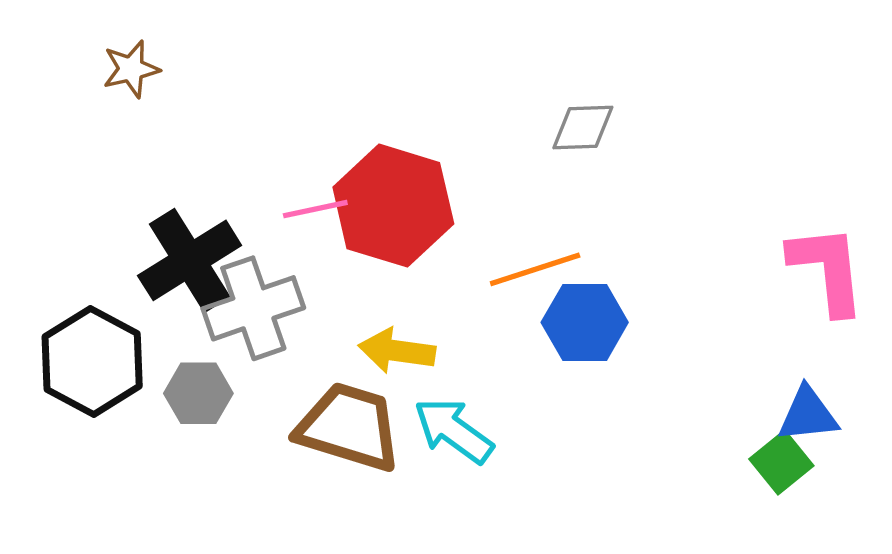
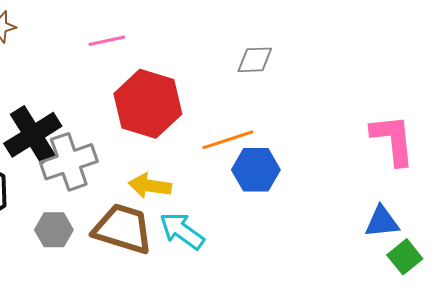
pink line: (315, 209) -> (107, 41), moved
gray hexagon: (198, 393) -> (54, 230), moved
green square: (781, 462) -> (405, 257), moved

